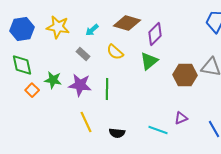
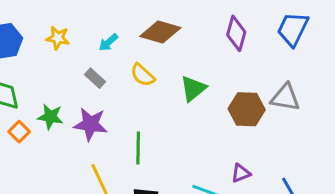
yellow star: (58, 27) -> (58, 38), size x0.7
purple diamond: (155, 34) -> (236, 33), moved, turned -30
green line: (107, 89) -> (138, 148), moved

